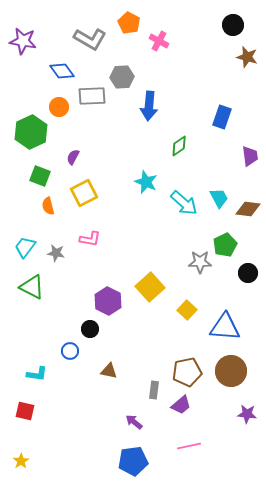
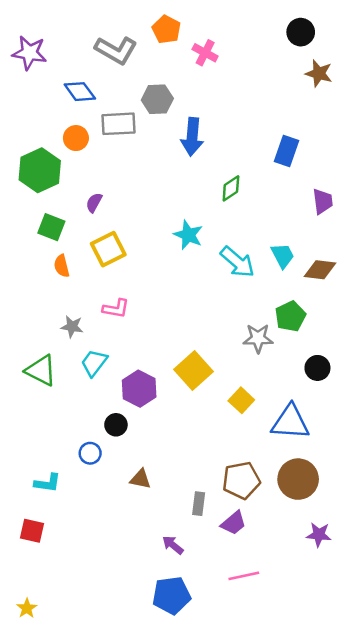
cyan trapezoid: (25, 247) -> (94, 363), moved
black circle: (248, 273) -> (317, 368), moved
yellow star: (21, 461) -> (27, 608), moved

